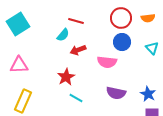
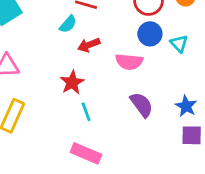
cyan triangle: (152, 48) -> (179, 44), moved
purple semicircle: (116, 93) -> (142, 105), turned -138
cyan line: (76, 98) -> (86, 112), turned 40

